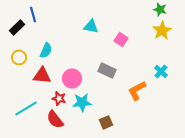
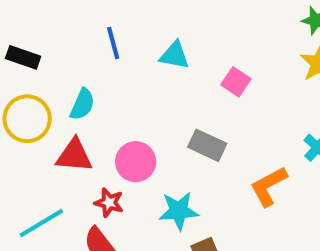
blue line: (33, 14) -> (113, 43), moved
black rectangle: (17, 27) -> (23, 57), turned 63
yellow circle: (19, 57) -> (27, 119), size x1.5
cyan star: (82, 102) -> (179, 211), moved

